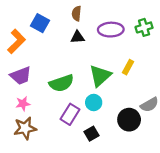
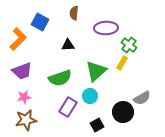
green cross: (144, 27) -> (129, 45), moved, turned -35
black triangle: (78, 37) -> (68, 45), moved
black square: (92, 134) -> (97, 125), moved

